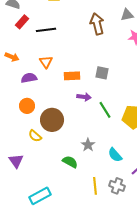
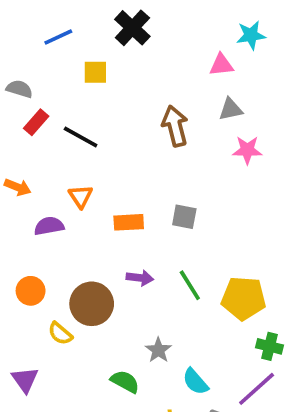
black line: (46, 30) -> (81, 137), turned 36
purple arrow: (84, 97) -> (140, 278), moved
orange circle: (27, 106) -> (31, 291), moved
cyan semicircle: (115, 155) -> (195, 382), moved

